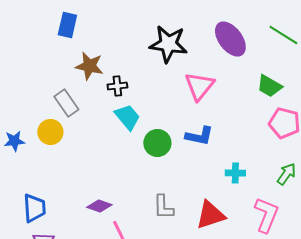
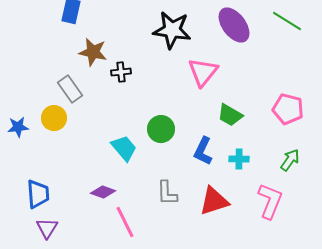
green trapezoid: (269, 86) -> (230, 115), moved
cyan trapezoid: (127, 117) -> (124, 148), moved
blue L-shape: (199, 136) -> (203, 151), moved, turned 104

